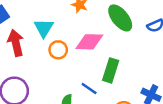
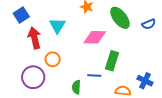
orange circle: (58, 50) -> (53, 59), moved
blue line: (89, 89) -> (94, 75), turned -32

